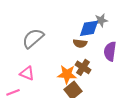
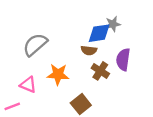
brown cross: (83, 67) -> (100, 71), moved
orange star: (67, 74) -> (58, 74), moved

